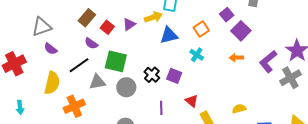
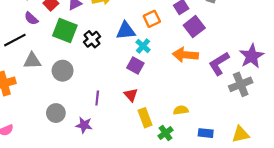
blue triangle: (169, 35) -> (126, 31), moved
orange arrow: (236, 58) -> (185, 55), size x1.6
green square: (116, 61) -> (65, 30), moved
black cross: (152, 75) -> (92, 39), moved
purple square: (174, 76) -> (135, 65), moved

